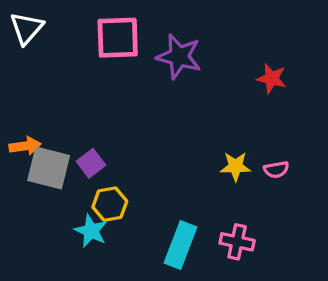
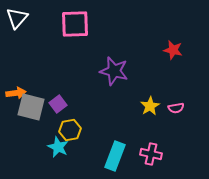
purple star: (179, 56) -> (114, 71), moved
yellow star: (235, 166) -> (150, 106), turned -30

